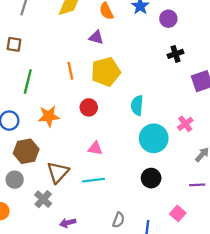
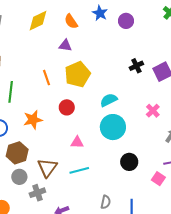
black cross: (176, 54) -> (136, 66), moved
cyan semicircle: (137, 105) -> (109, 100), turned 66
cyan circle: (154, 138) -> (113, 127), moved
gray circle: (15, 180) -> (19, 177), moved
gray cross: (43, 199) -> (37, 193), turned 35
pink square: (178, 213) -> (158, 179), moved

